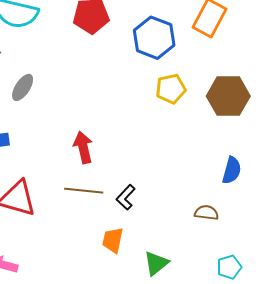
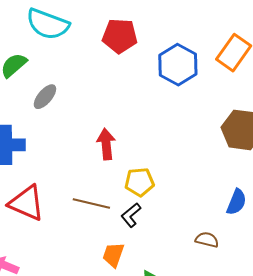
yellow pentagon: (171, 89) -> (139, 182), moved
red arrow: (83, 147) -> (106, 144), moved

